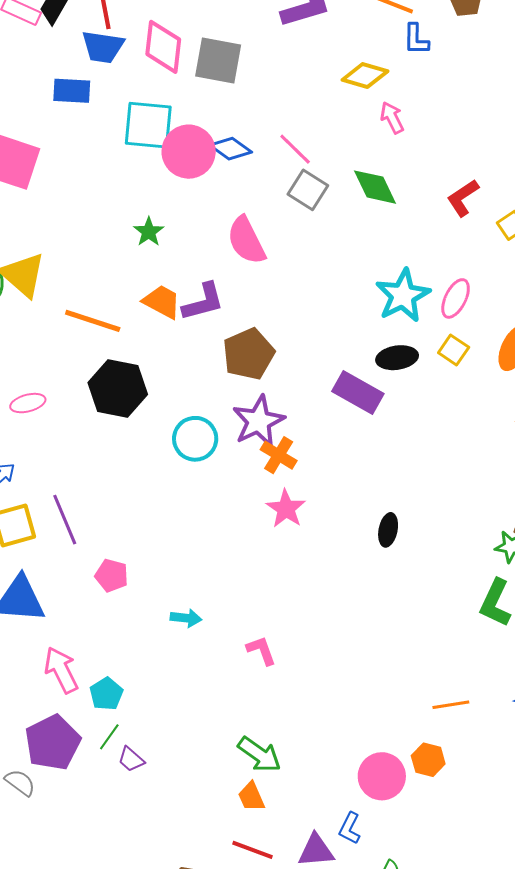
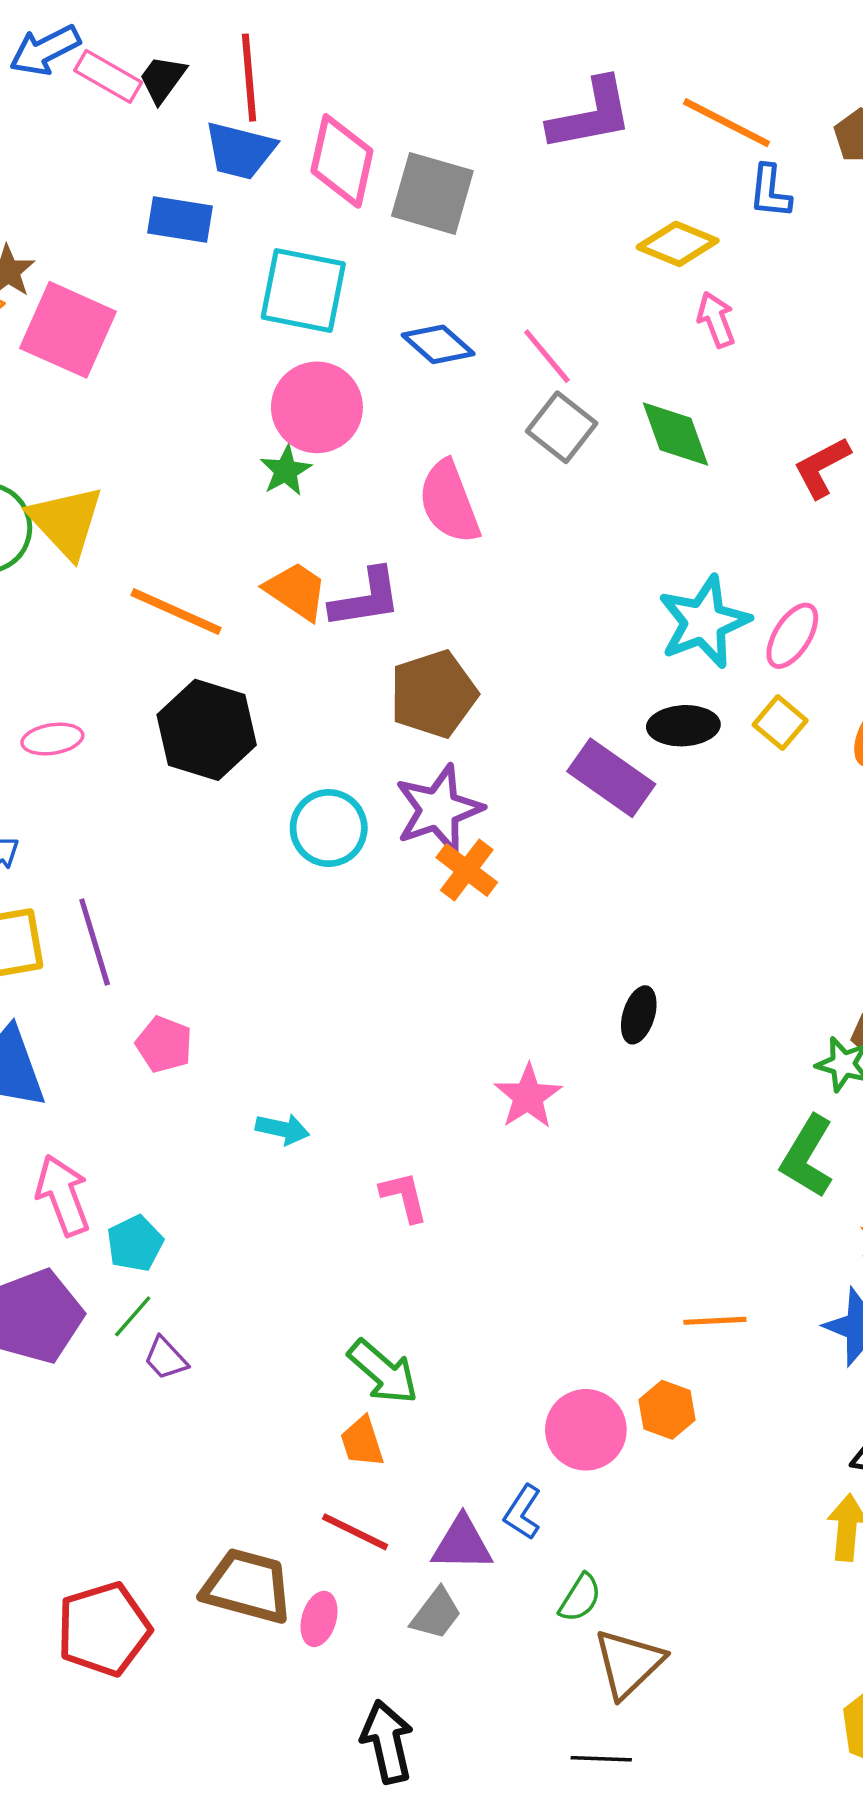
pink circle: (189, 152) -> (317, 407), moved
pink star: (286, 509) -> (528, 1096), moved

